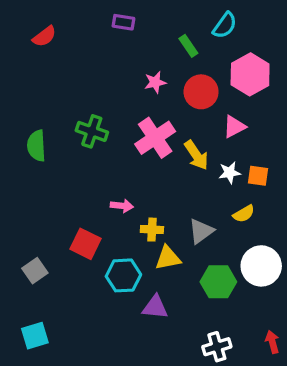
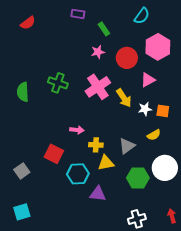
green rectangle: (188, 46) -> (104, 29), moved

